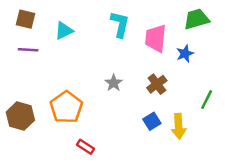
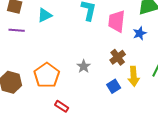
gray star: (114, 83) -> (84, 66), moved
yellow arrow: (179, 126) -> (134, 76), moved

